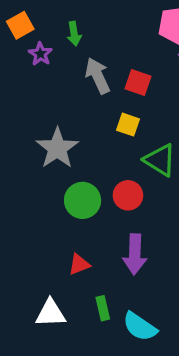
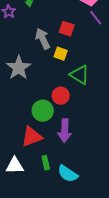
gray arrow: (98, 76) -> (43, 39), moved
green circle: (83, 200) -> (43, 111), moved
red triangle: (79, 264) -> (32, 137), size x1.6

